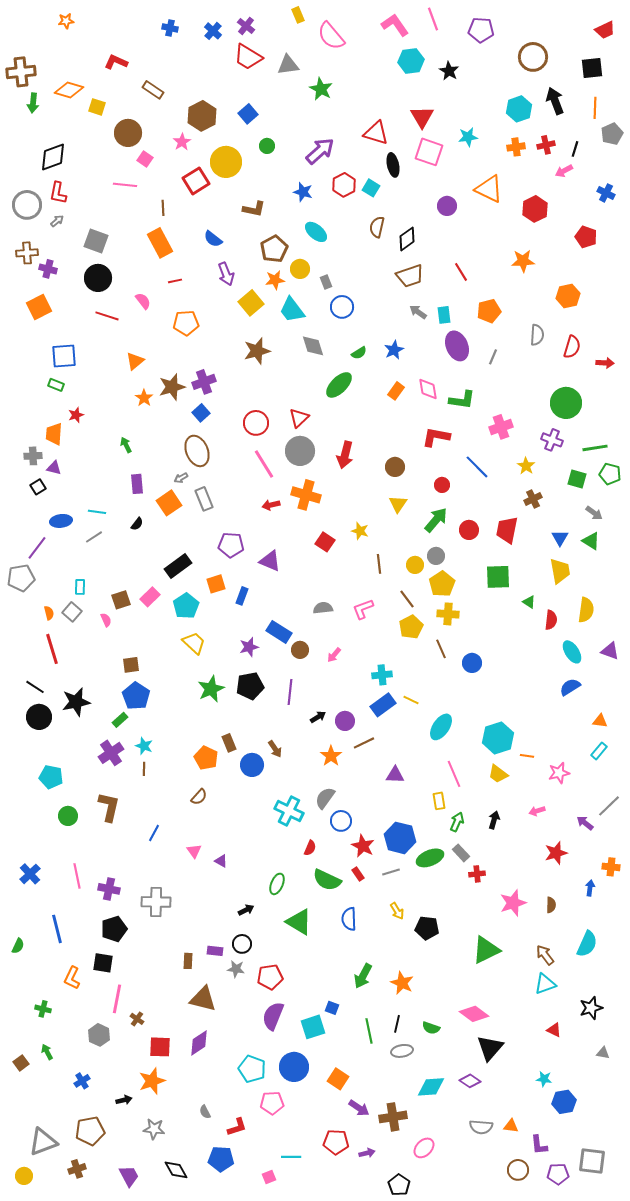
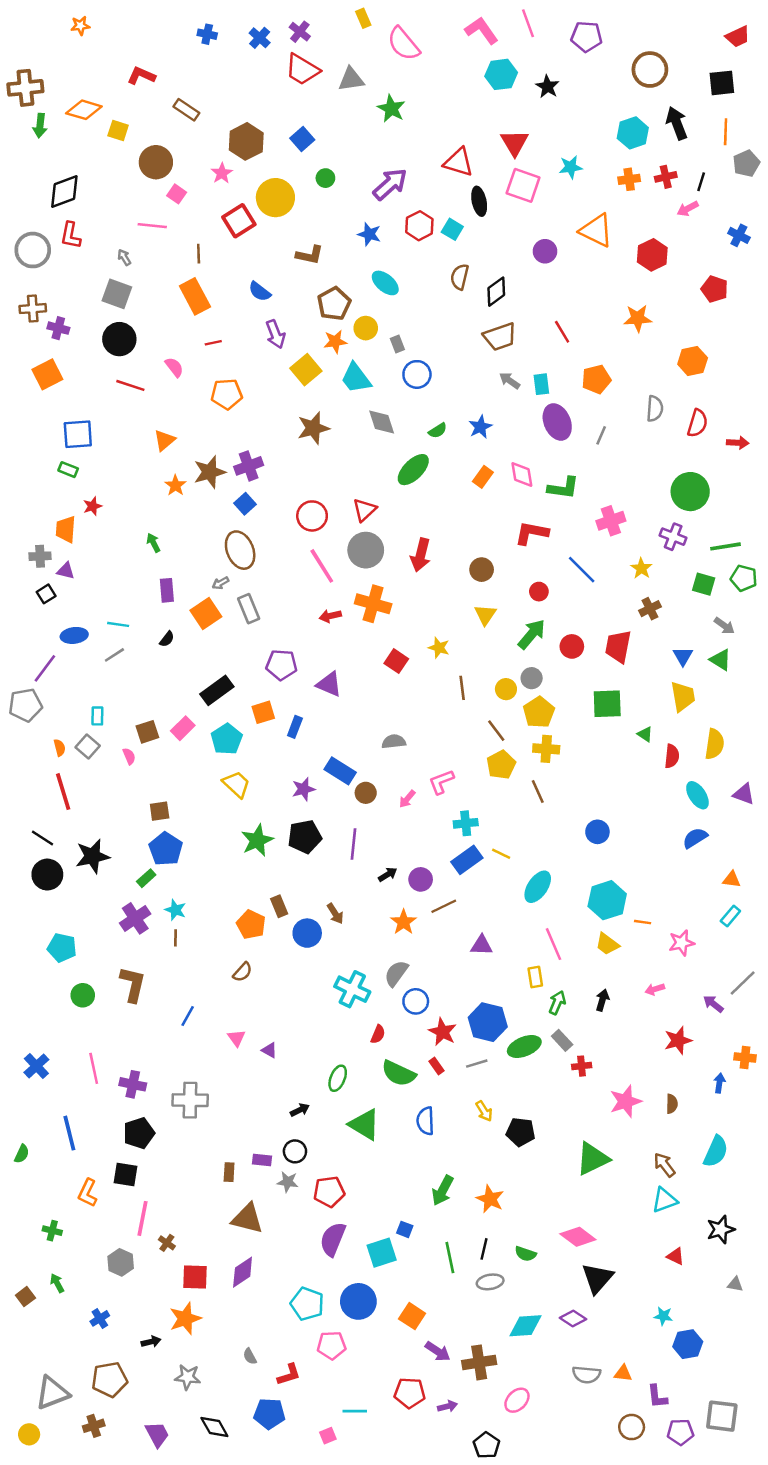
gray arrow: (57, 221) -> (124, 257), moved, turned -80
pink L-shape: (363, 609) -> (441, 782), moved
blue circle: (472, 663) -> (597, 832), moved

